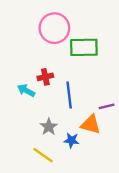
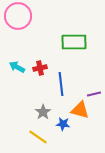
pink circle: (54, 28) -> (18, 16), moved
cyan arrow: (26, 90) -> (17, 67), moved

